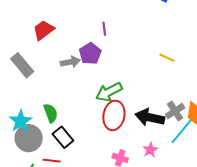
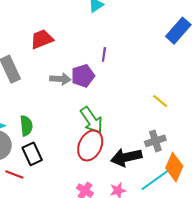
green arrow: (109, 92) -> (92, 120), turned -112
gray cross: (175, 111) -> (155, 141), moved
black arrow: (150, 117) -> (126, 157), turned -40

